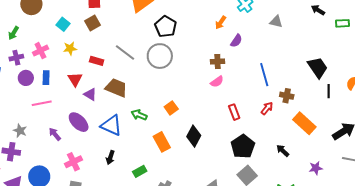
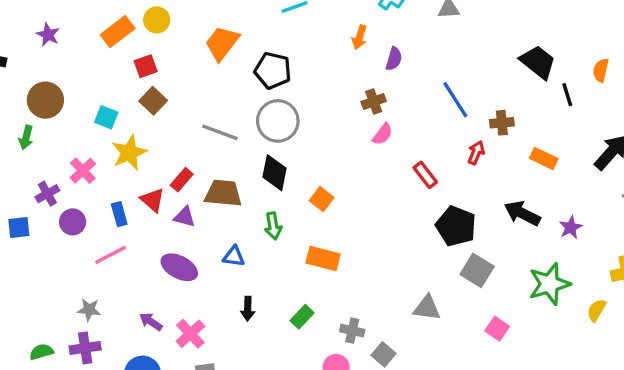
green arrow: (14, 33) -> (26, 137), moved
yellow star: (70, 48) -> (129, 153), size x1.5
red rectangle: (97, 61) -> (182, 180), moved, turned -48
blue rectangle: (46, 78) -> (119, 214), moved
green arrow: (139, 115) -> (273, 226), turned -105
orange rectangle: (304, 123) -> (544, 158), size x0.7
blue triangle: (111, 125) -> (234, 256), size x0.6
purple arrow: (55, 134) -> (151, 322), moved
black diamond: (194, 136) -> (275, 173), moved
orange rectangle: (162, 142) -> (323, 259), turned -30
black arrow: (283, 151) -> (522, 213), size x1.5
purple star: (316, 168) -> (571, 227), moved

